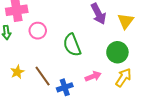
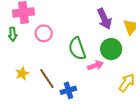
green circle: (117, 52) -> (111, 49), moved
pink arrow: (93, 76) -> (95, 65), moved

